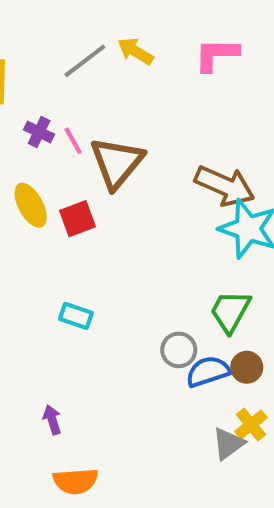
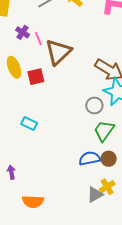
gray circle: (179, 350) -> (94, 106), moved
orange semicircle: (76, 481) -> (33, 202), moved

